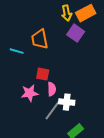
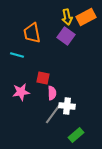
purple square: (76, 33) -> (66, 36), moved
orange trapezoid: (40, 39) -> (32, 33), moved
pink star: (30, 93) -> (21, 92), moved

